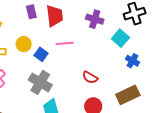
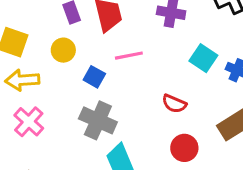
cyan square: (120, 38) -> (203, 58), moved
yellow circle: (24, 44) -> (63, 50), moved

